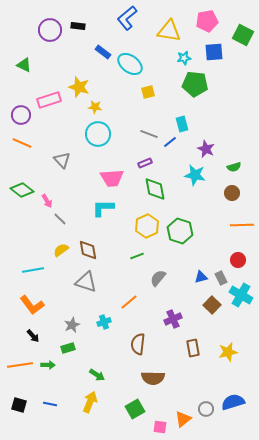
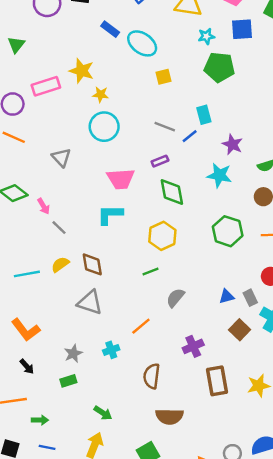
green triangle: (24, 65) -> (16, 45), turned 42
green hexagon: (180, 231) -> (228, 231), moved
cyan line: (33, 270) -> (27, 274), moved
brown rectangle: (193, 348) -> (217, 381), size x1.4
green arrow: (48, 365) -> (40, 420), moved

